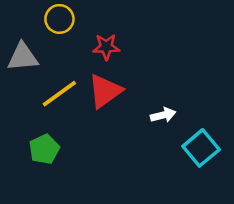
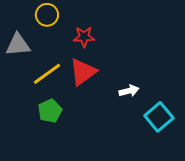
green pentagon: (44, 149) -> (50, 111), moved

